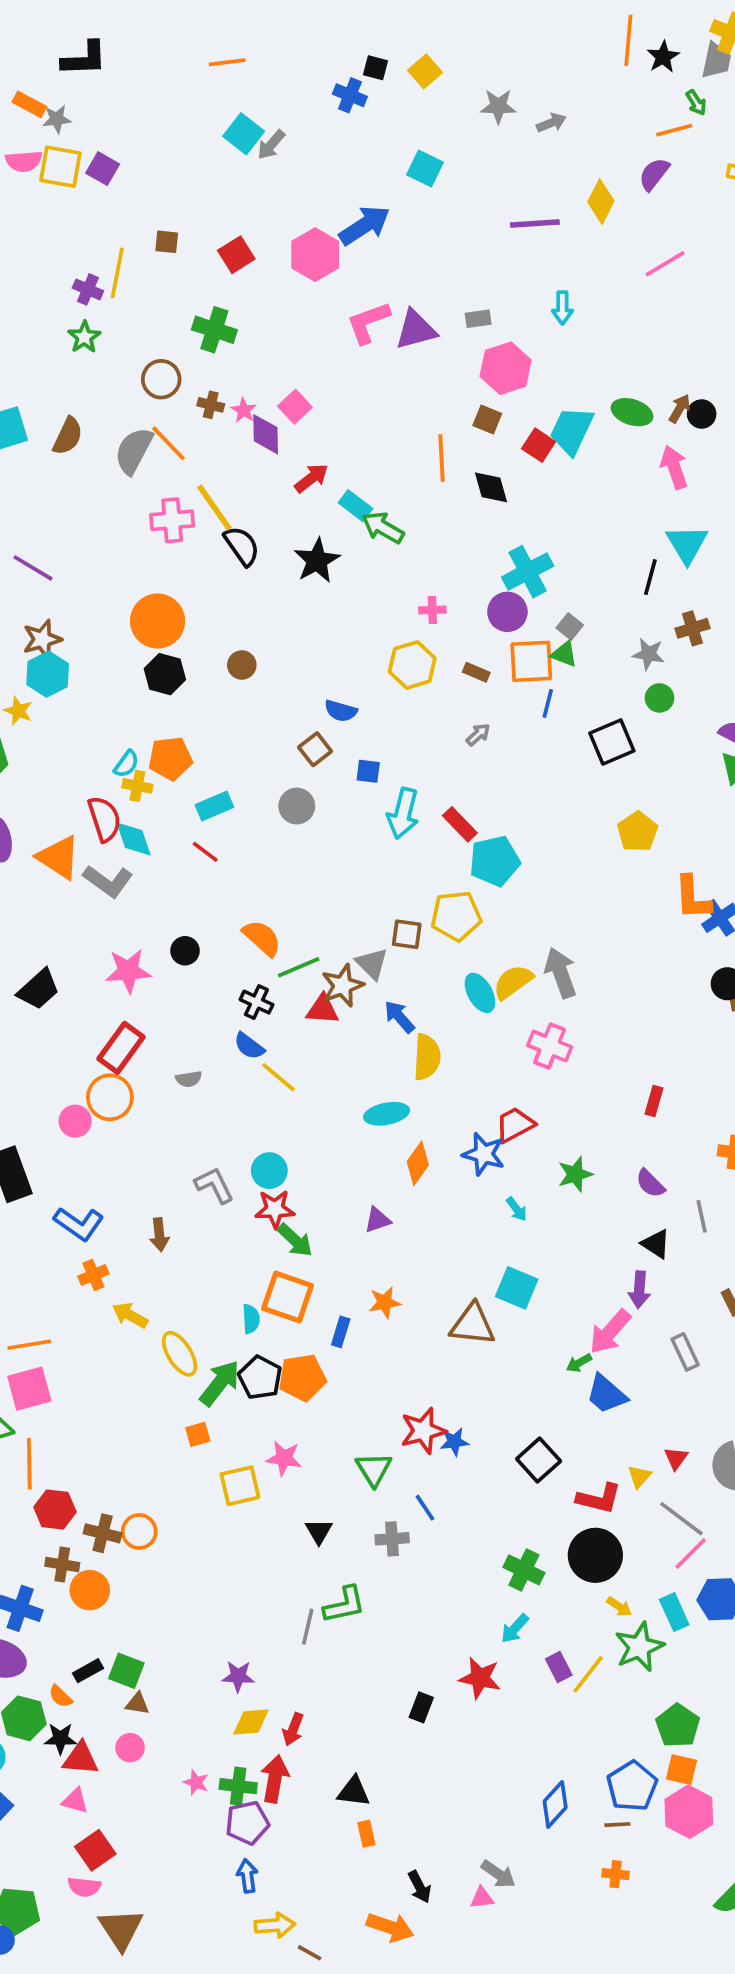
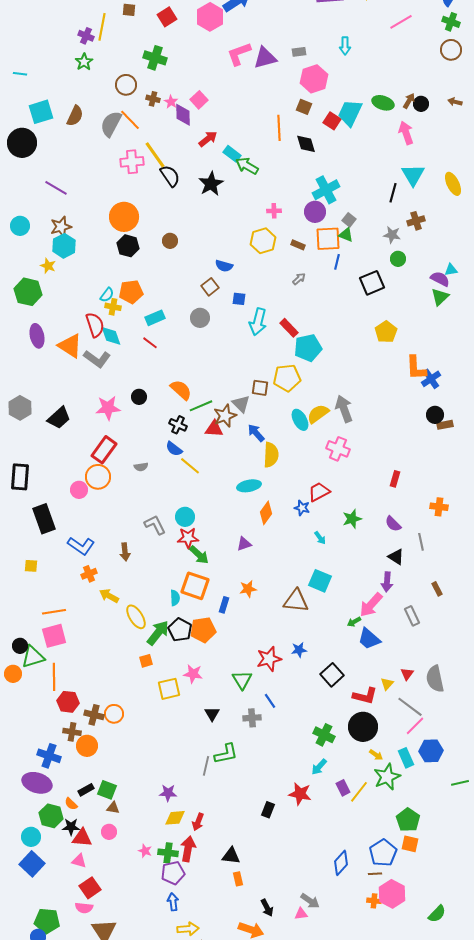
blue star: (484, 1154) -> (302, 508), size x0.7
blue star: (454, 1442) -> (299, 650), moved
pink hexagon: (689, 1812) -> (392, 894), moved

